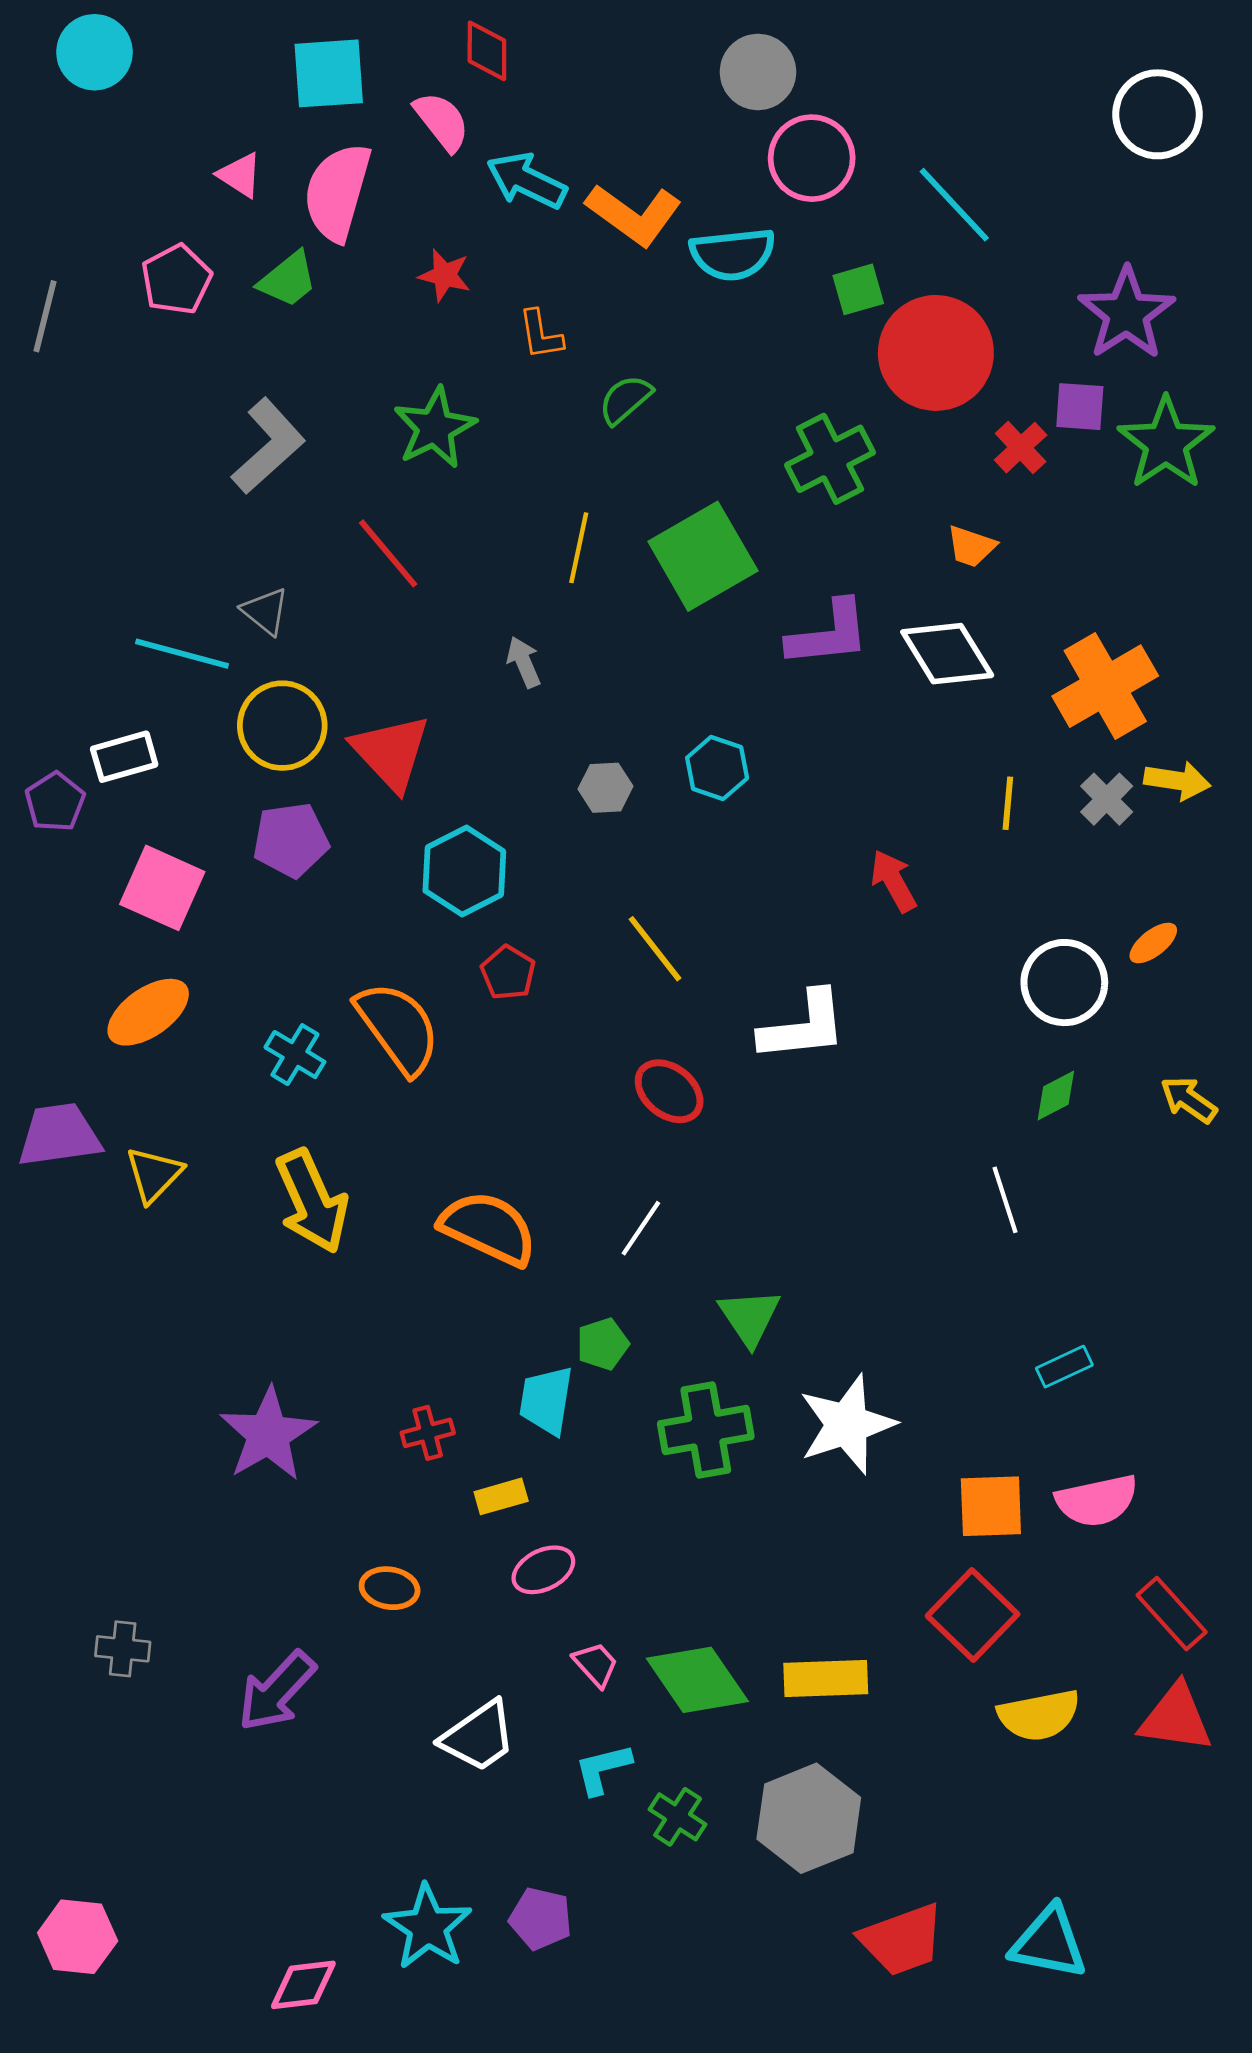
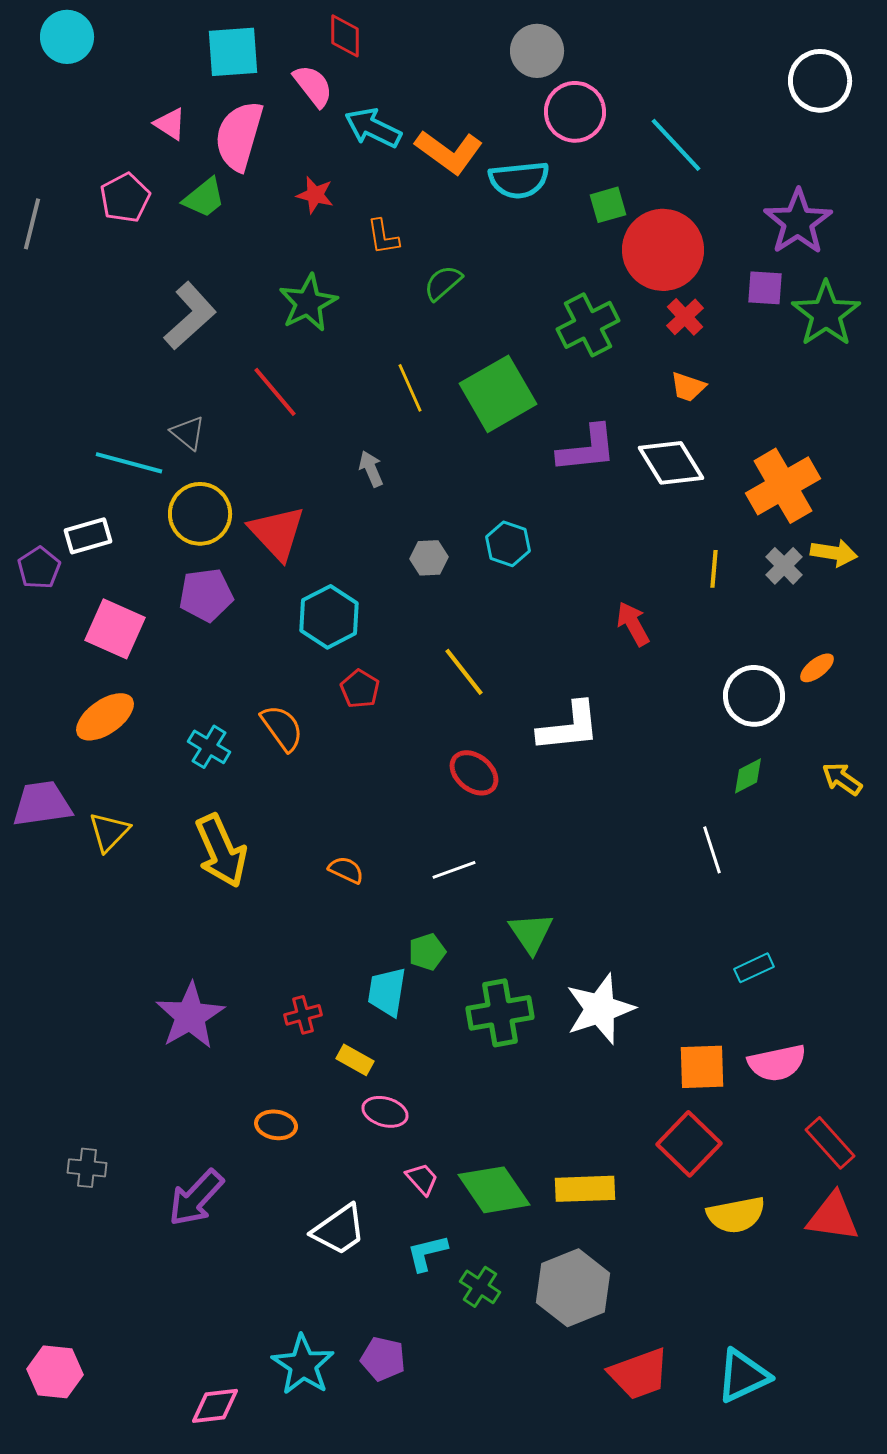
red cross: (1021, 448) -> (685, 317), moved
yellow line: (579, 548) -> (410, 388), turned -36
orange semicircle: (398, 1028) -> (282, 728), size x0.7
orange semicircle: (488, 1228) -> (346, 870), size x0.5
white line: (641, 1228) -> (454, 870), turned 36
yellow rectangle: (501, 1496) -> (355, 1060), turned 45
pink ellipse: (543, 1570) -> (385, 1112), turned 42
cyan triangle: (1049, 1942) -> (743, 1376), turned -36

